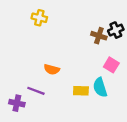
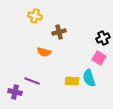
black cross: (116, 30) -> (103, 38), moved
brown cross: (99, 36) -> (59, 32), moved, turned -32
orange semicircle: (52, 69) -> (44, 52), moved

